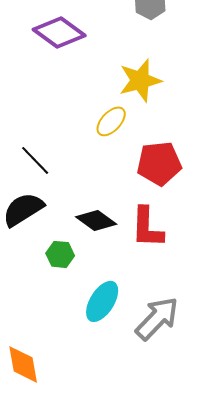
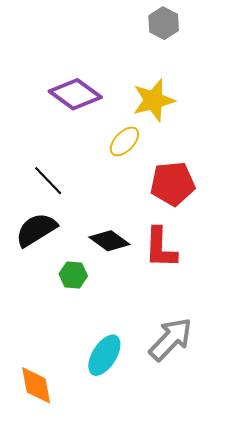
purple diamond: (59, 32) -> (75, 94), moved
cyan ellipse: (102, 301) -> (104, 355), moved

